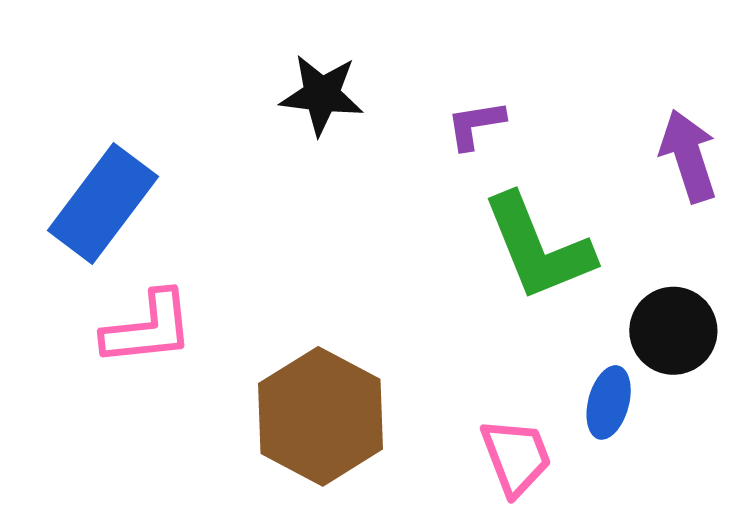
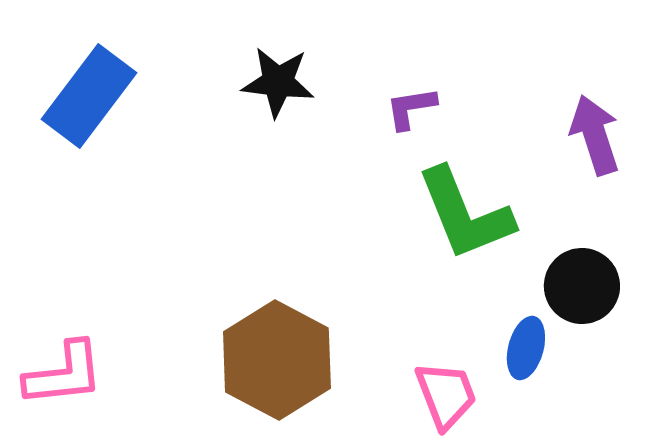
blue rectangle: (103, 203) -> (89, 96), moved
pink L-shape: (148, 328) -> (64, 374), moved

